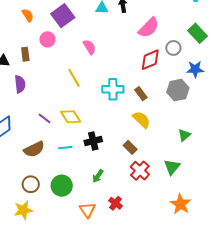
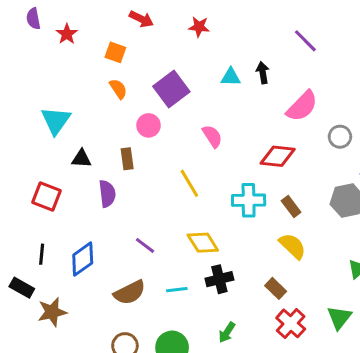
brown rectangle: (25, 54) -> (127, 159), moved
red diamond: (150, 60) -> (278, 156), moved, turned 30
yellow diamond: (71, 117) -> (203, 243), moved

